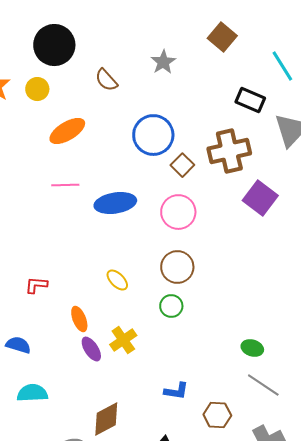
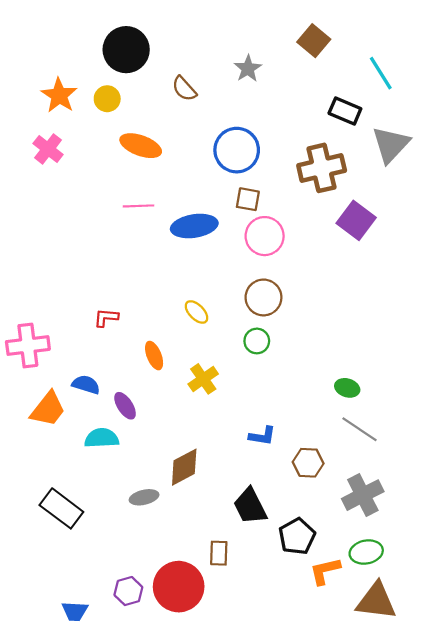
orange ellipse: (67, 131) -> (141, 146), turned 51
brown square: (182, 165) -> (248, 199), moved, turned -35
purple ellipse: (91, 349) -> (125, 406), moved

